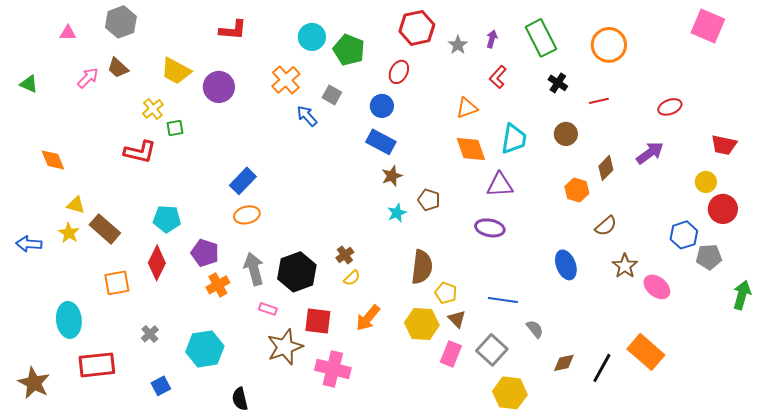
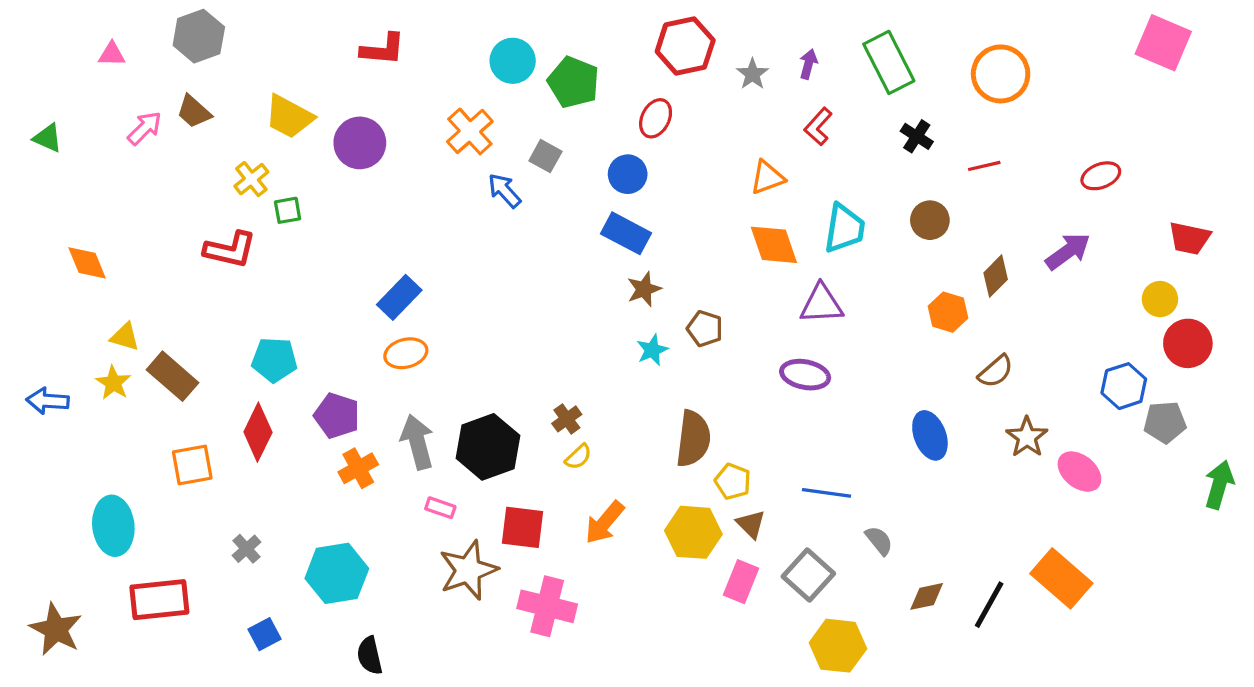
black semicircle: (240, 399) -> (370, 656), moved

